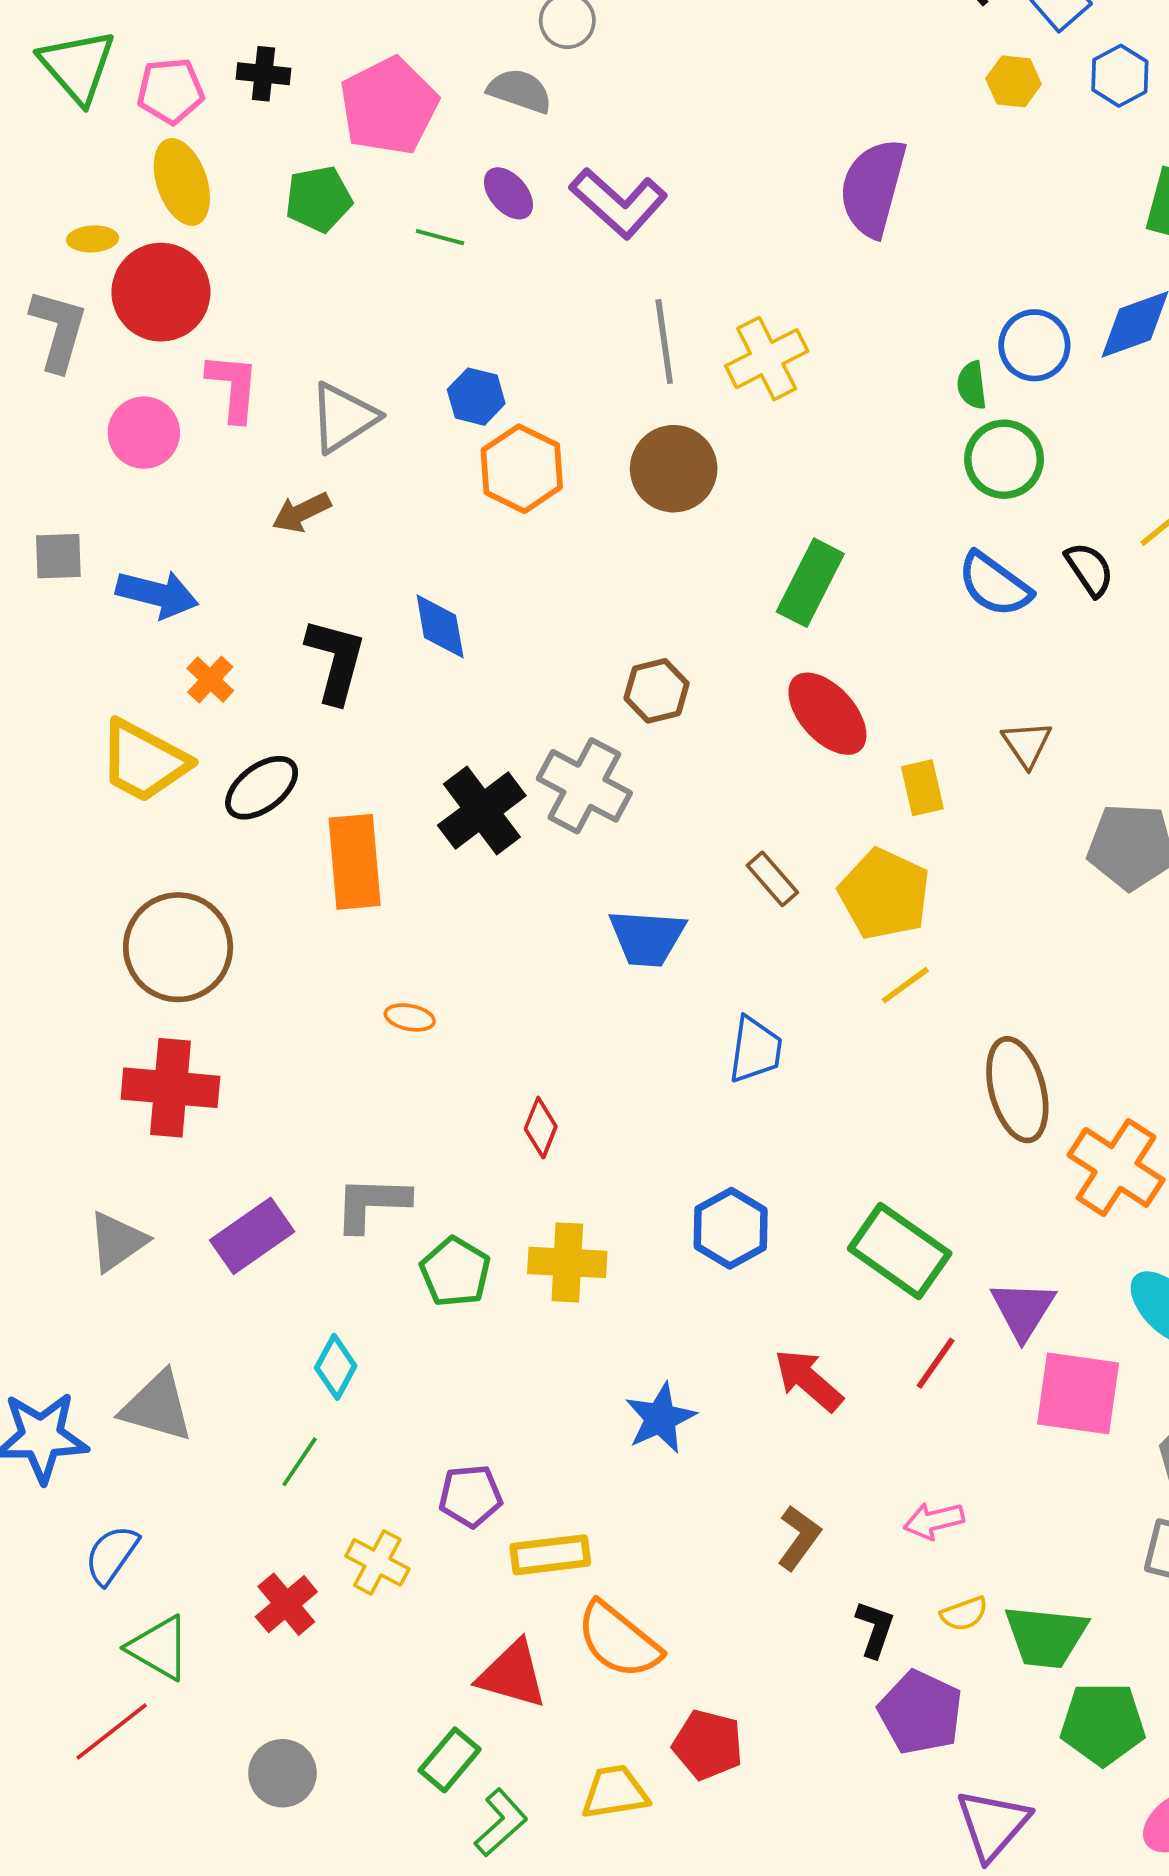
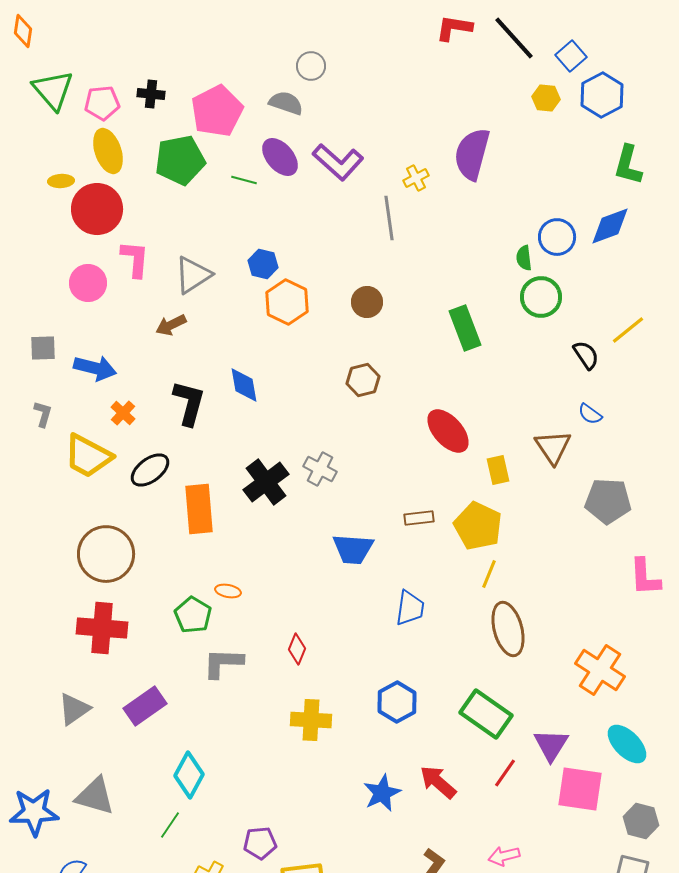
blue hexagon: (1120, 76) -> (602, 95), size x1.4
purple ellipse: (508, 193) -> (280, 157), size x1.4
green pentagon: (319, 199) -> (180, 160), size x1.4
gray L-shape: (58, 330) -> (43, 414), moved, size x0.6
gray line: (664, 341) -> (389, 218), moved
yellow cross: (767, 359) -> (416, 178), moved, size x0.6
brown circle: (674, 469) -> (367, 302), size x0.7
green rectangle: (810, 583) -> (465, 328), moved, turned -48
blue semicircle: (995, 585) -> (590, 414), moved, size x0.6
brown hexagon: (657, 691) -> (363, 380), moved
brown triangle: (1027, 744) -> (553, 447), size x1.4
gray cross: (584, 786) -> (320, 469), size x0.7
brown rectangle: (772, 879) -> (419, 518), turned -56
yellow line: (905, 985) -> (489, 574), turned -32
brown ellipse: (1017, 1090) -> (508, 629), moved
gray L-shape: (372, 1204) -> (223, 663), moved
green pentagon: (455, 1272) -> (193, 615), moved
cyan diamond: (336, 1367) -> (189, 775), size x1.4
blue star: (660, 1418) -> (382, 793), moved

